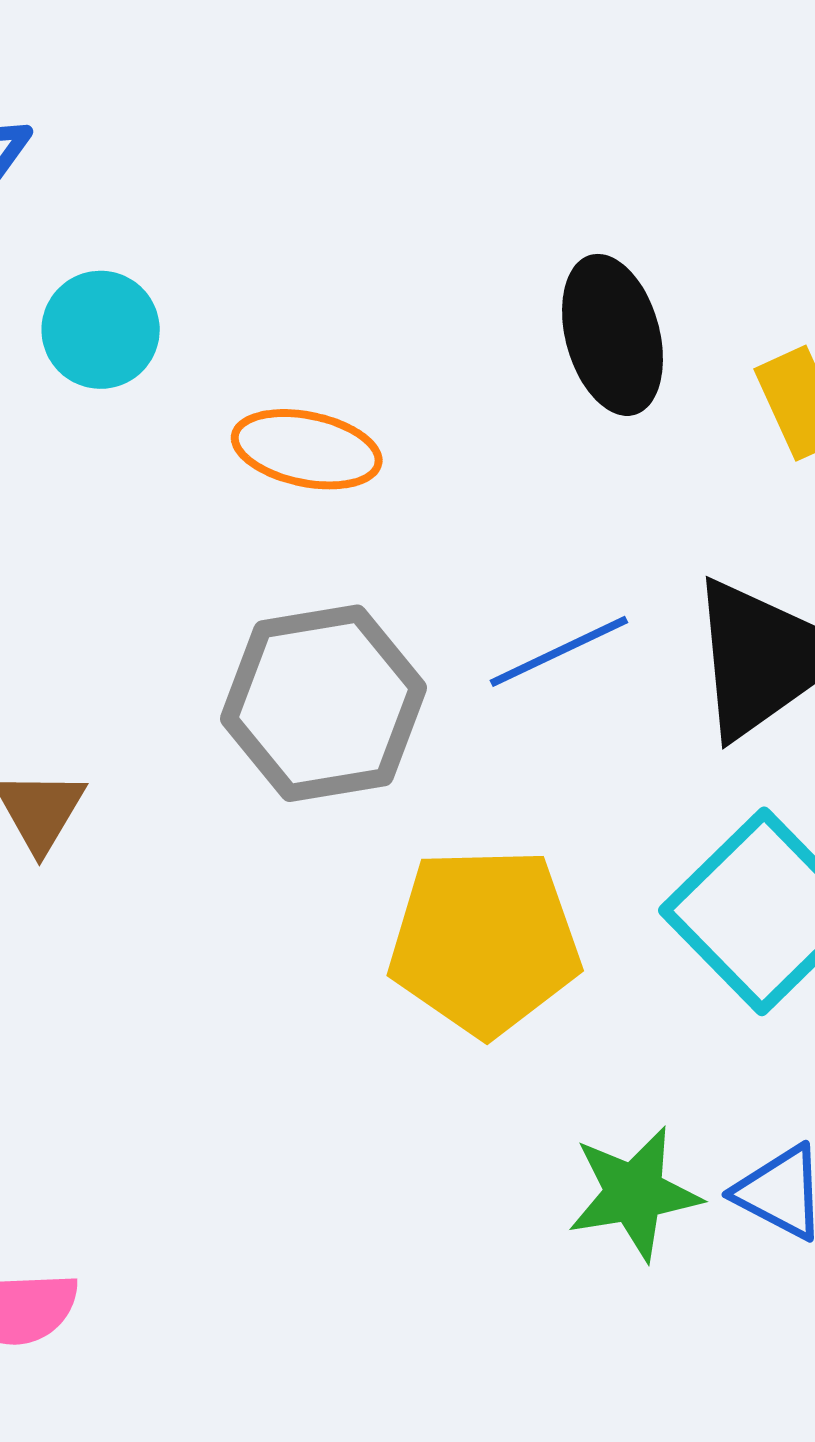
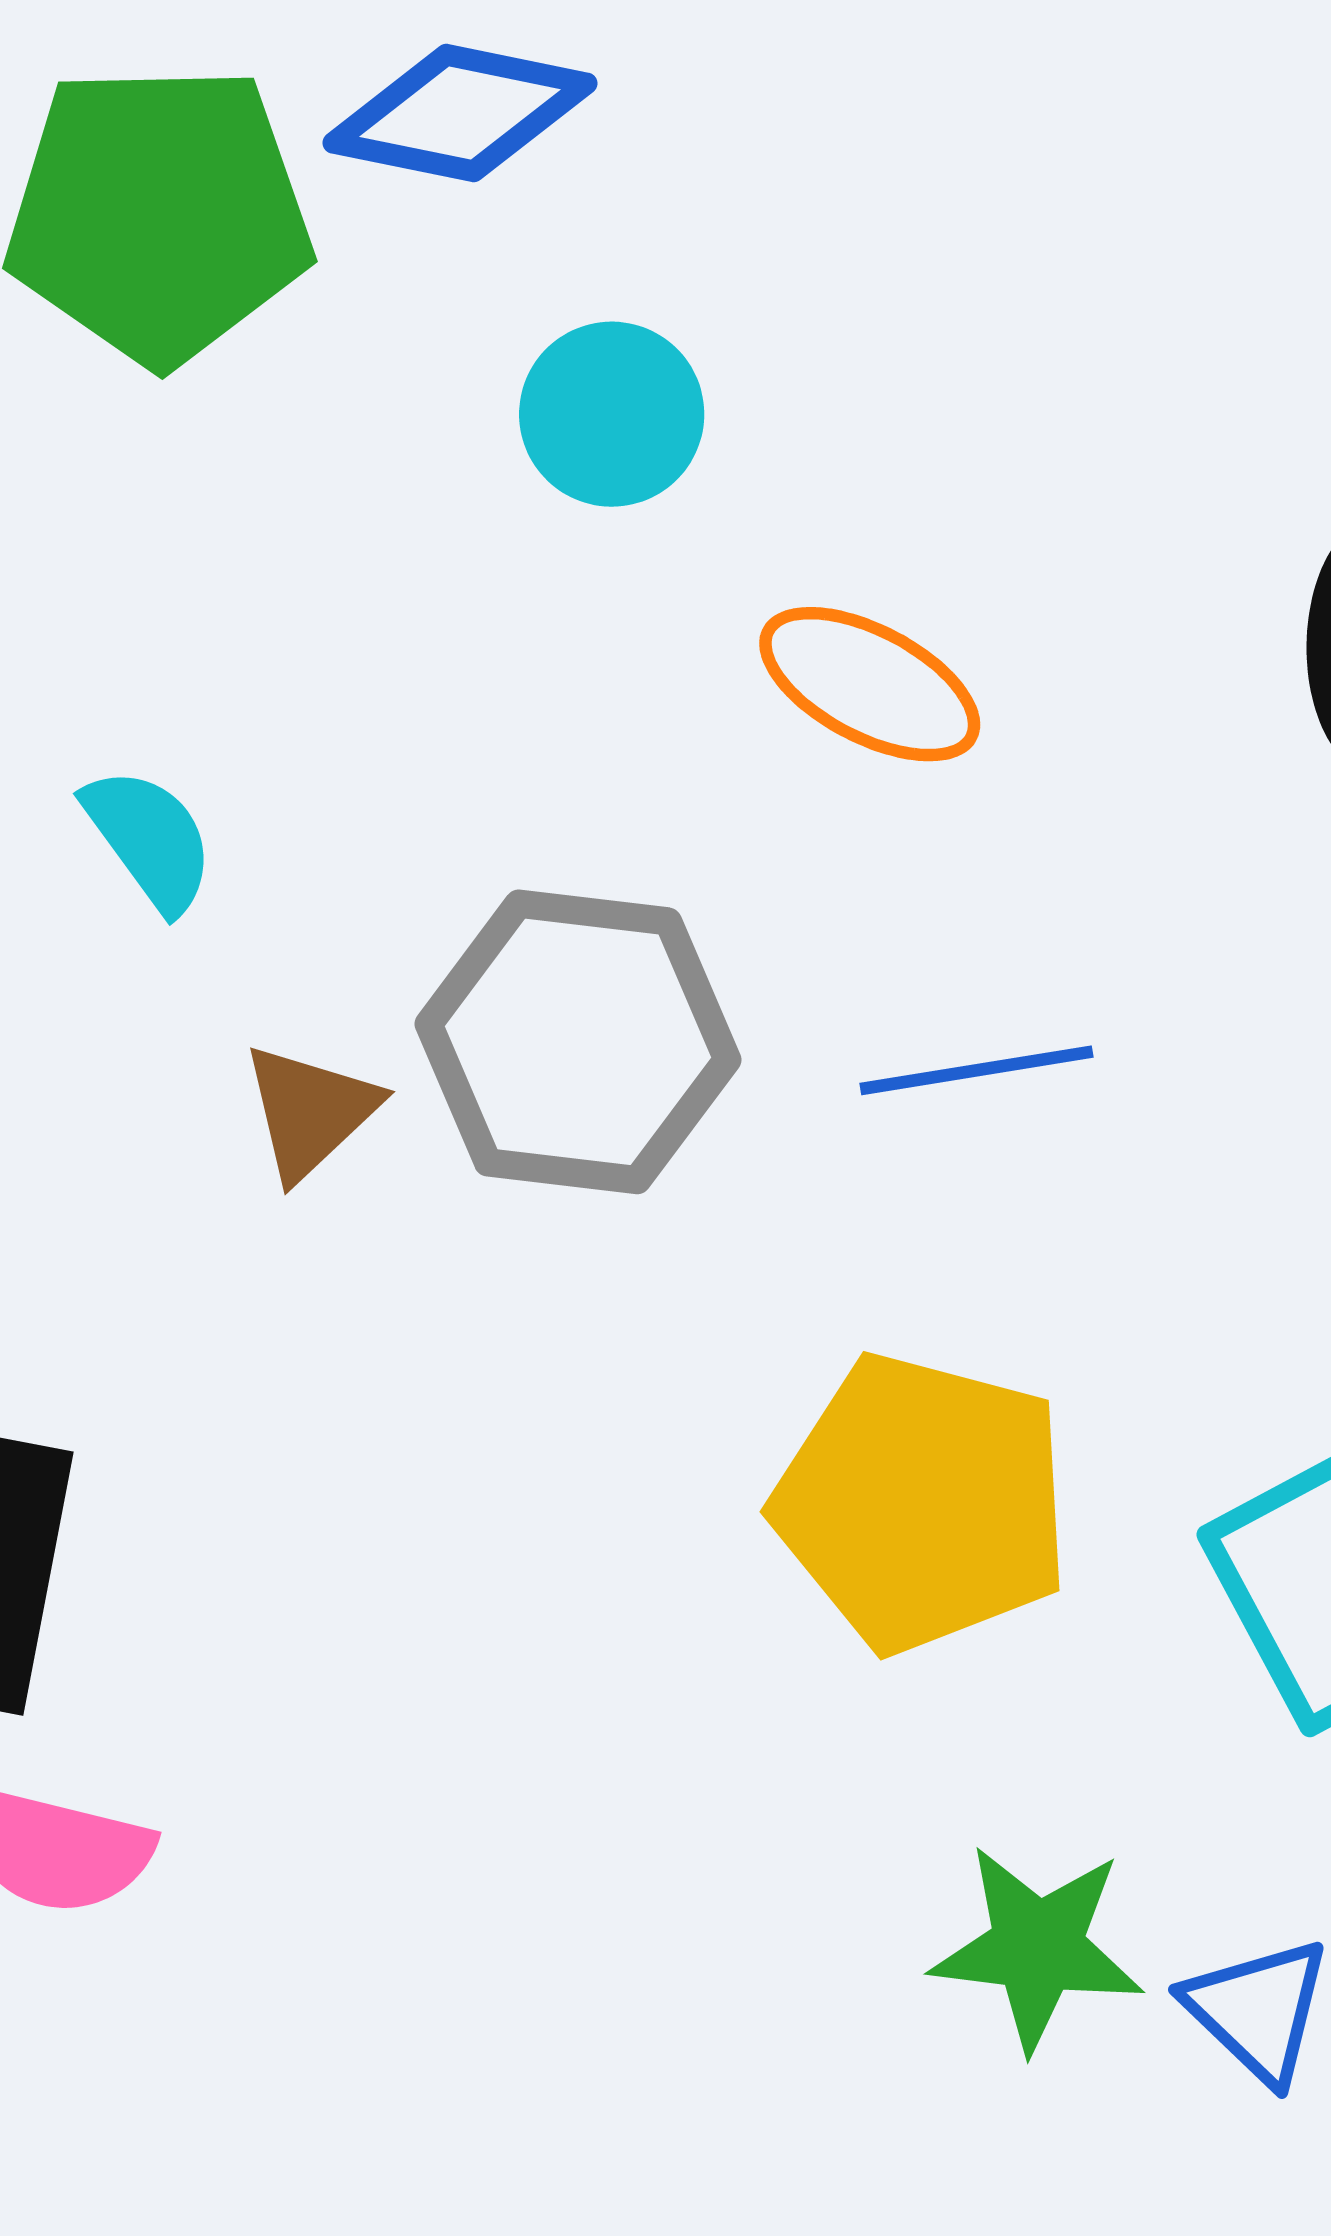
blue line: (559, 651) -> (977, 1070), moved
gray hexagon: (324, 703) -> (578, 1042), moved

